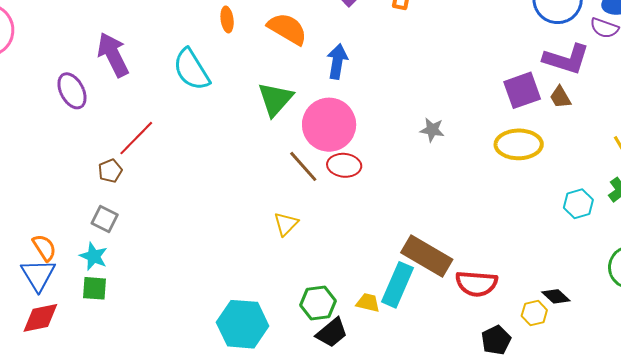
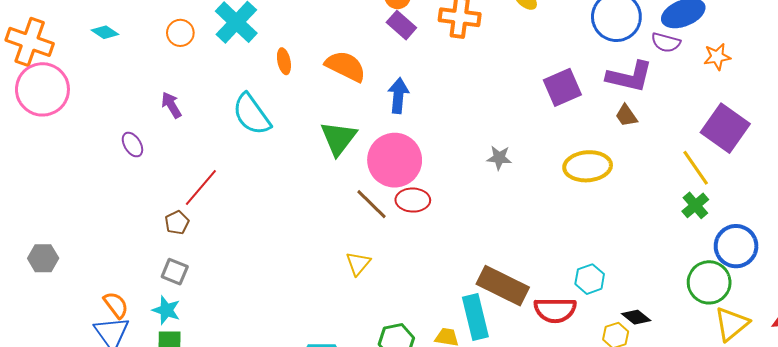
purple arrow: (113, 55) -> (171, 105), size x0.6
purple square: (522, 90) -> (562, 87), moved
purple ellipse: (72, 91) -> (132, 145), size x0.7
cyan hexagon: (578, 204) -> (590, 279), moved
cyan rectangle: (398, 285) -> (475, 317), turned -33

